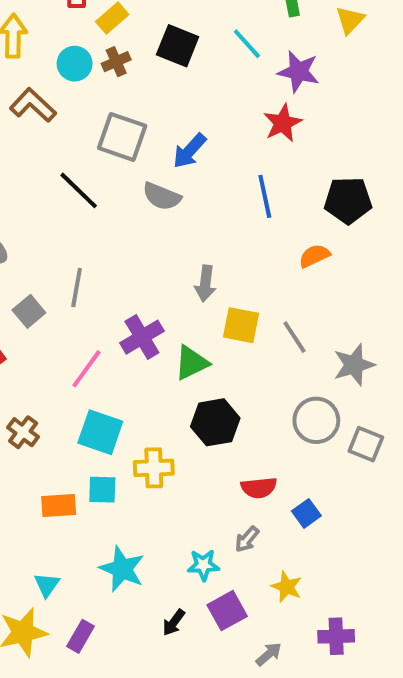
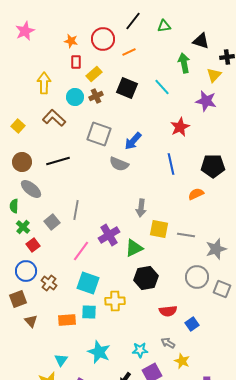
purple star: (298, 72) -> (206, 101), moved
black line: (79, 190) -> (58, 161), moved, turned -60
gray line: (295, 337) -> (186, 235), turned -48
gray arrow: (247, 539) -> (168, 343), moved, turned 80

